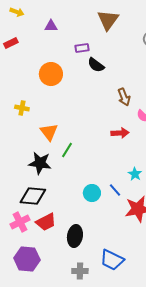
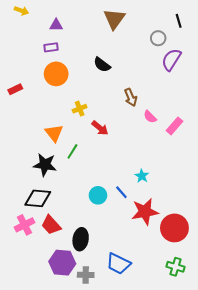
red rectangle: (11, 43) -> (15, 89), moved
purple rectangle: (82, 48) -> (51, 47), moved
yellow cross: (22, 108) -> (80, 109), moved, turned -32
red arrow: (120, 133) -> (100, 128), moved, turned 42
red trapezoid: (46, 222) -> (51, 225), turned 75
purple hexagon: (27, 259) -> (62, 263), moved

